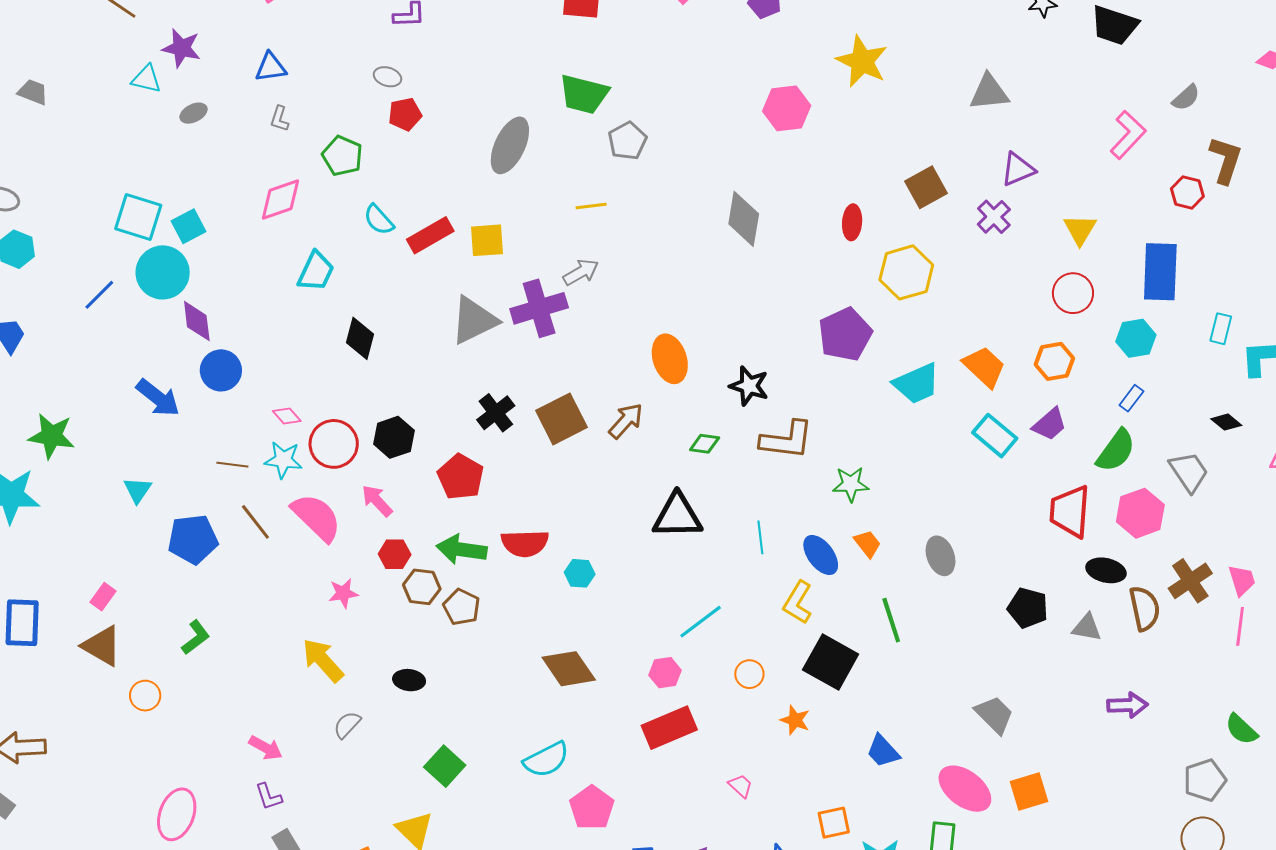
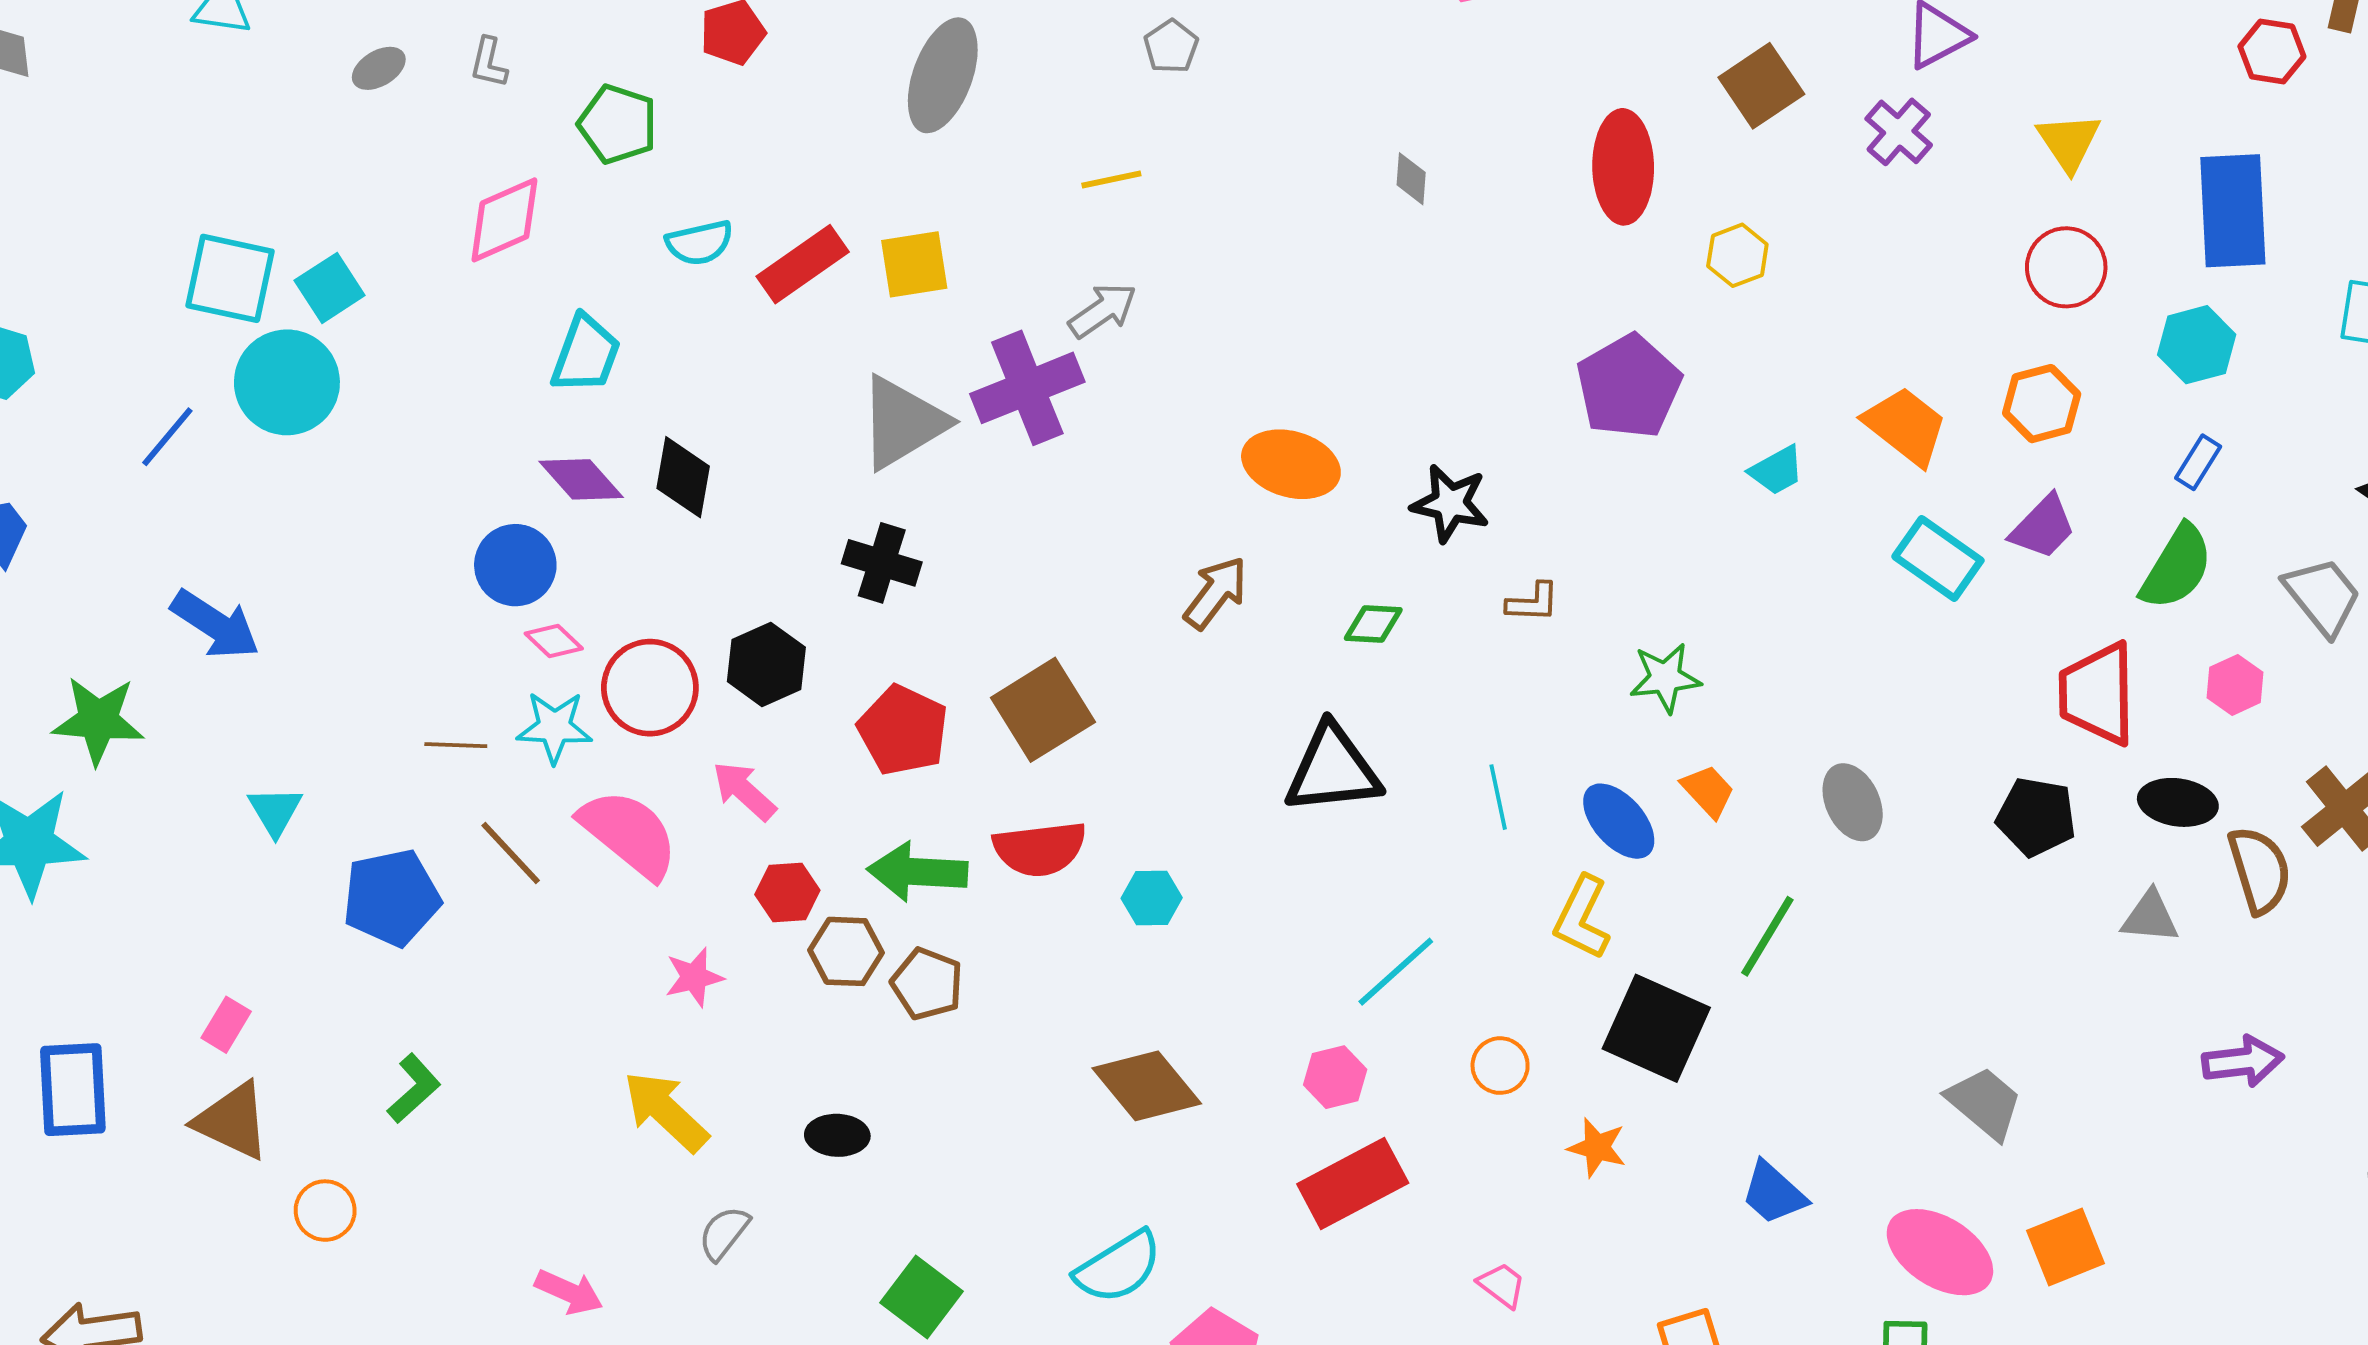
gray ellipse: (194, 113) -> (379, 68), moved
gray pentagon: (627, 141) -> (1171, 46), size x0.7
gray diamond: (744, 219) -> (1411, 179), size x0.5
cyan semicircle: (379, 220) -> (700, 243), turned -56
red ellipse: (852, 222) -> (1623, 167), size x1.6
yellow hexagon: (906, 272) -> (1737, 255), size x0.6
purple diamond: (197, 321) -> (581, 479), moved, turned -30
orange ellipse: (670, 359) -> (1291, 464), turned -51
blue circle: (221, 370) -> (515, 565), moved
cyan trapezoid: (917, 384) -> (1777, 470), size x0.6
blue arrow: (158, 398) -> (215, 625), moved
black cross: (496, 413) -> (882, 563), moved, turned -30
brown square: (562, 419) -> (1043, 710), moved
brown L-shape: (787, 440) -> (1533, 602), size x0.5
pink hexagon: (1140, 513) -> (2235, 685), size x0.6
black pentagon: (1028, 608) -> (2036, 817), moved
green line: (891, 620) -> (1767, 936), turned 54

